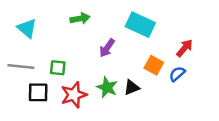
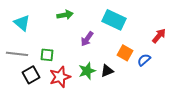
red arrow: (185, 48) -> (159, 36), moved
green star: (107, 87) -> (87, 71), turned 30
black square: (38, 92) -> (31, 75), turned -30

